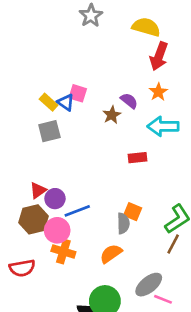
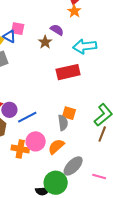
orange star: (158, 92) -> (74, 11), moved
red rectangle: (138, 158) -> (68, 72), size x1.6
pink circle: (57, 230) -> (36, 141), moved
gray ellipse: (149, 285) -> (73, 166), moved

